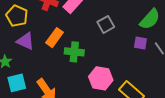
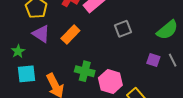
purple square: (140, 43) -> (153, 60), moved
green cross: (74, 52) -> (85, 71), moved

